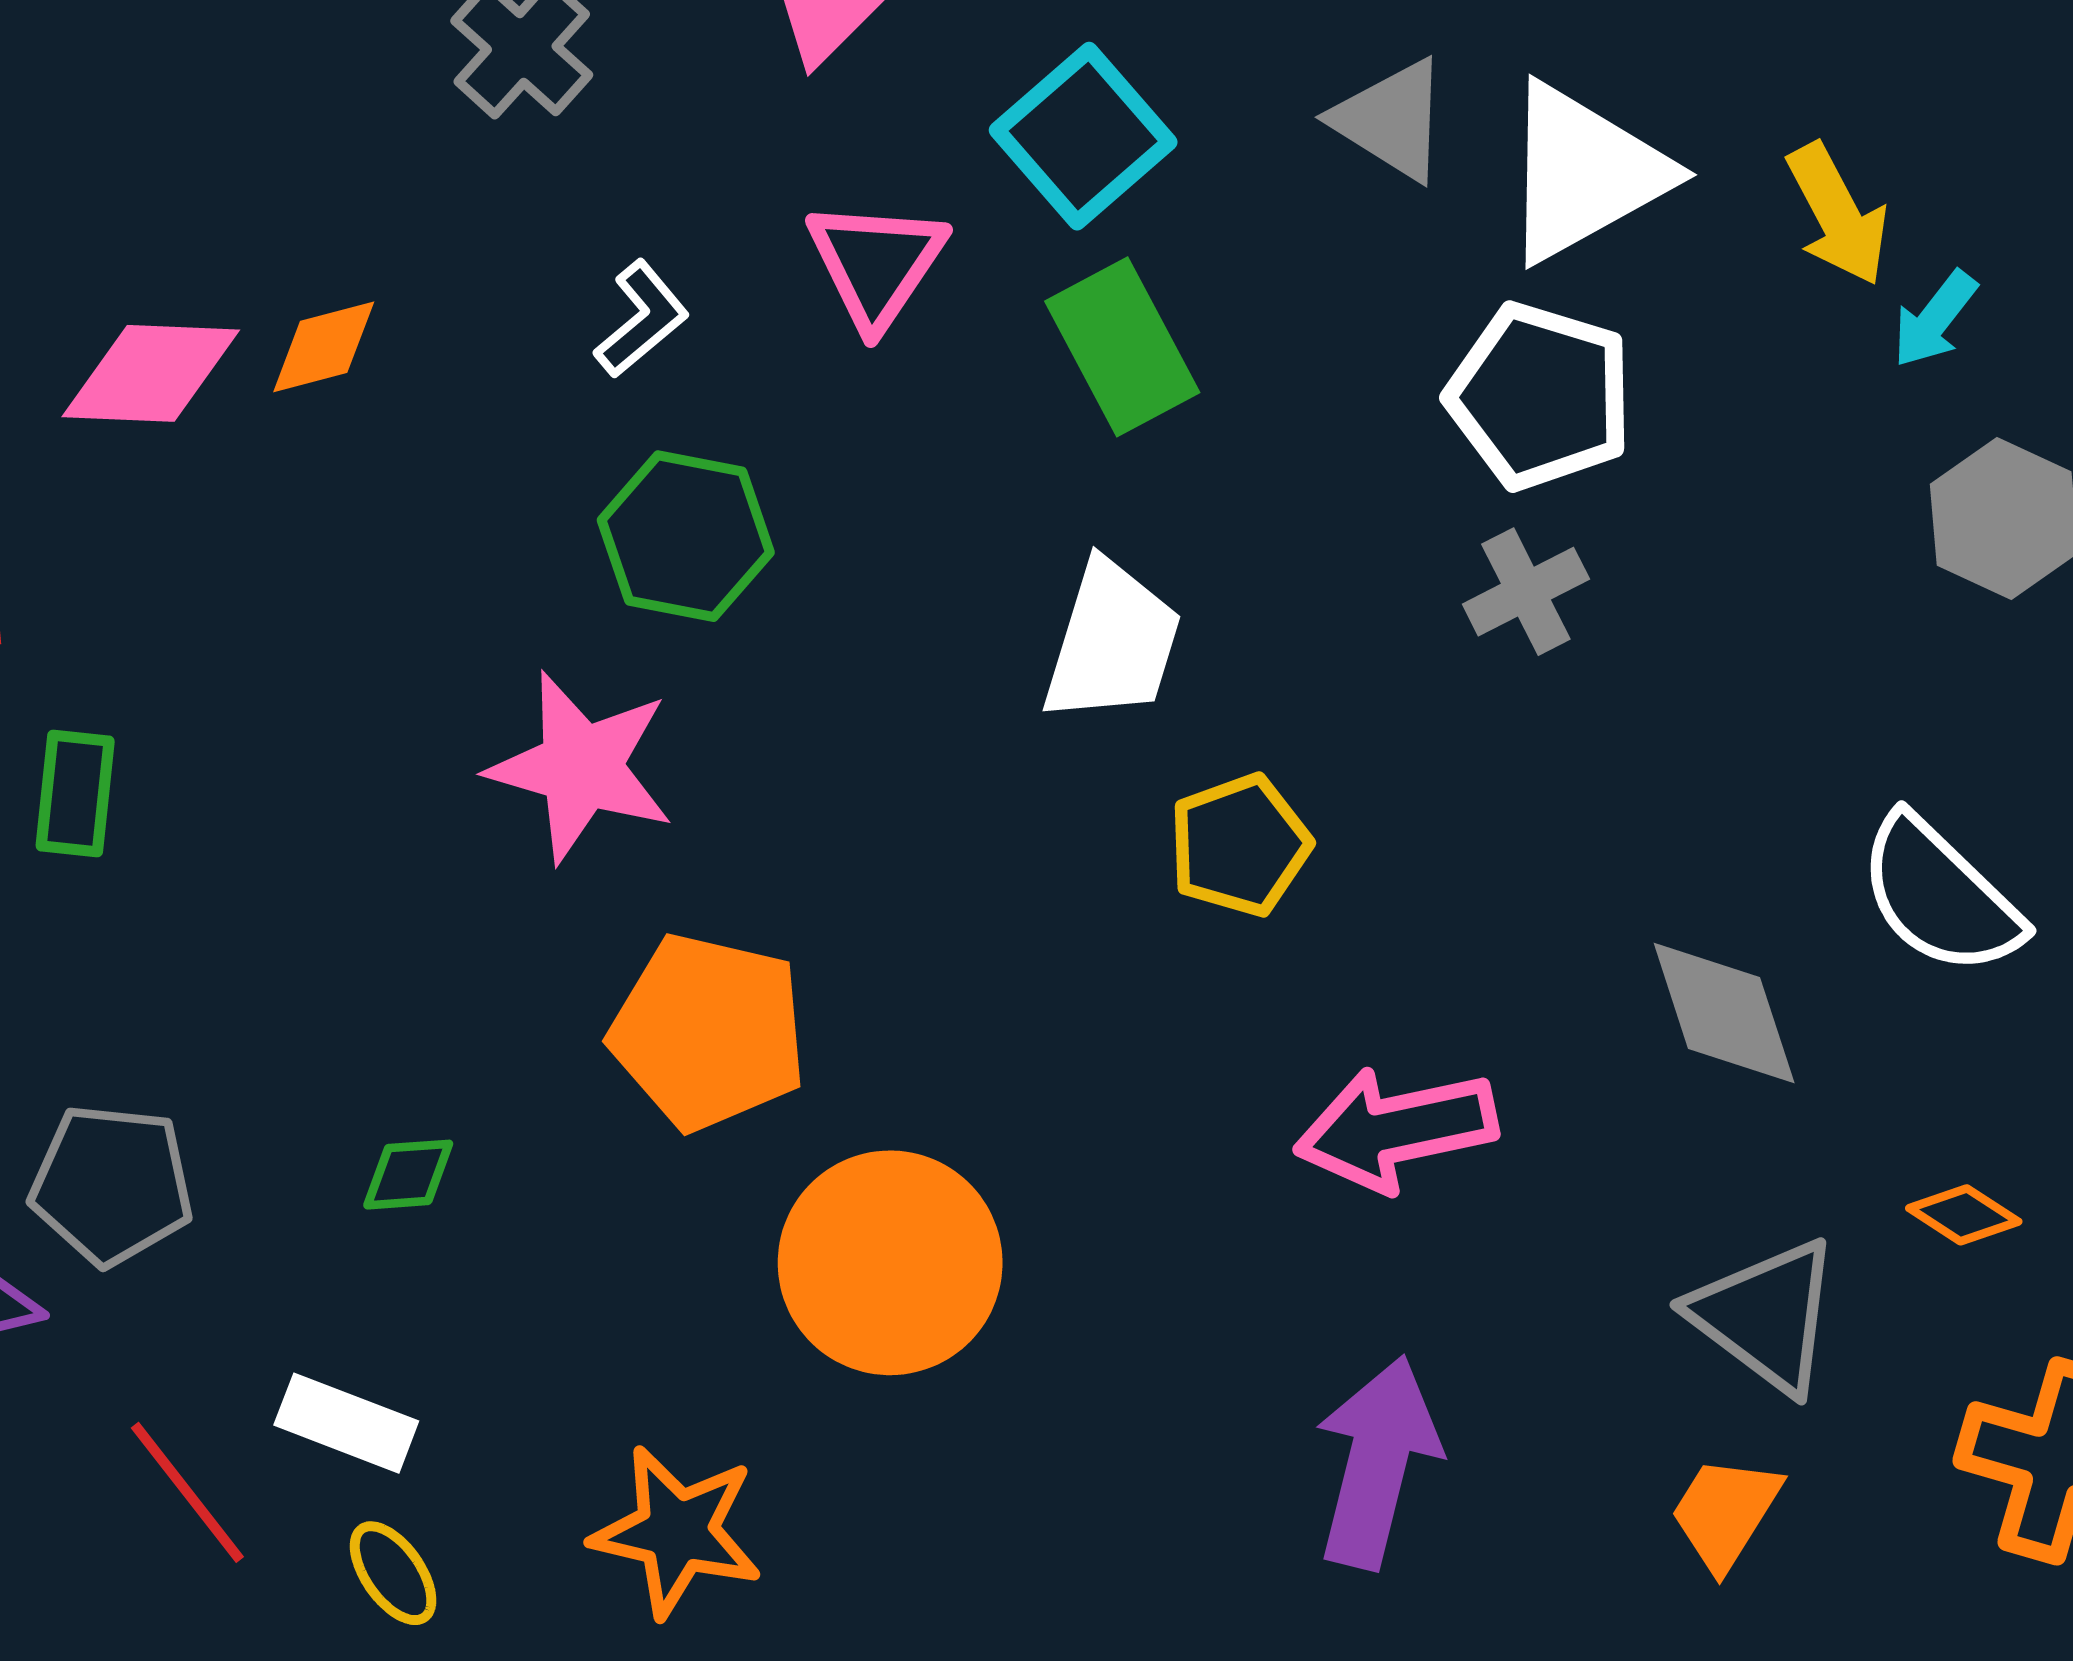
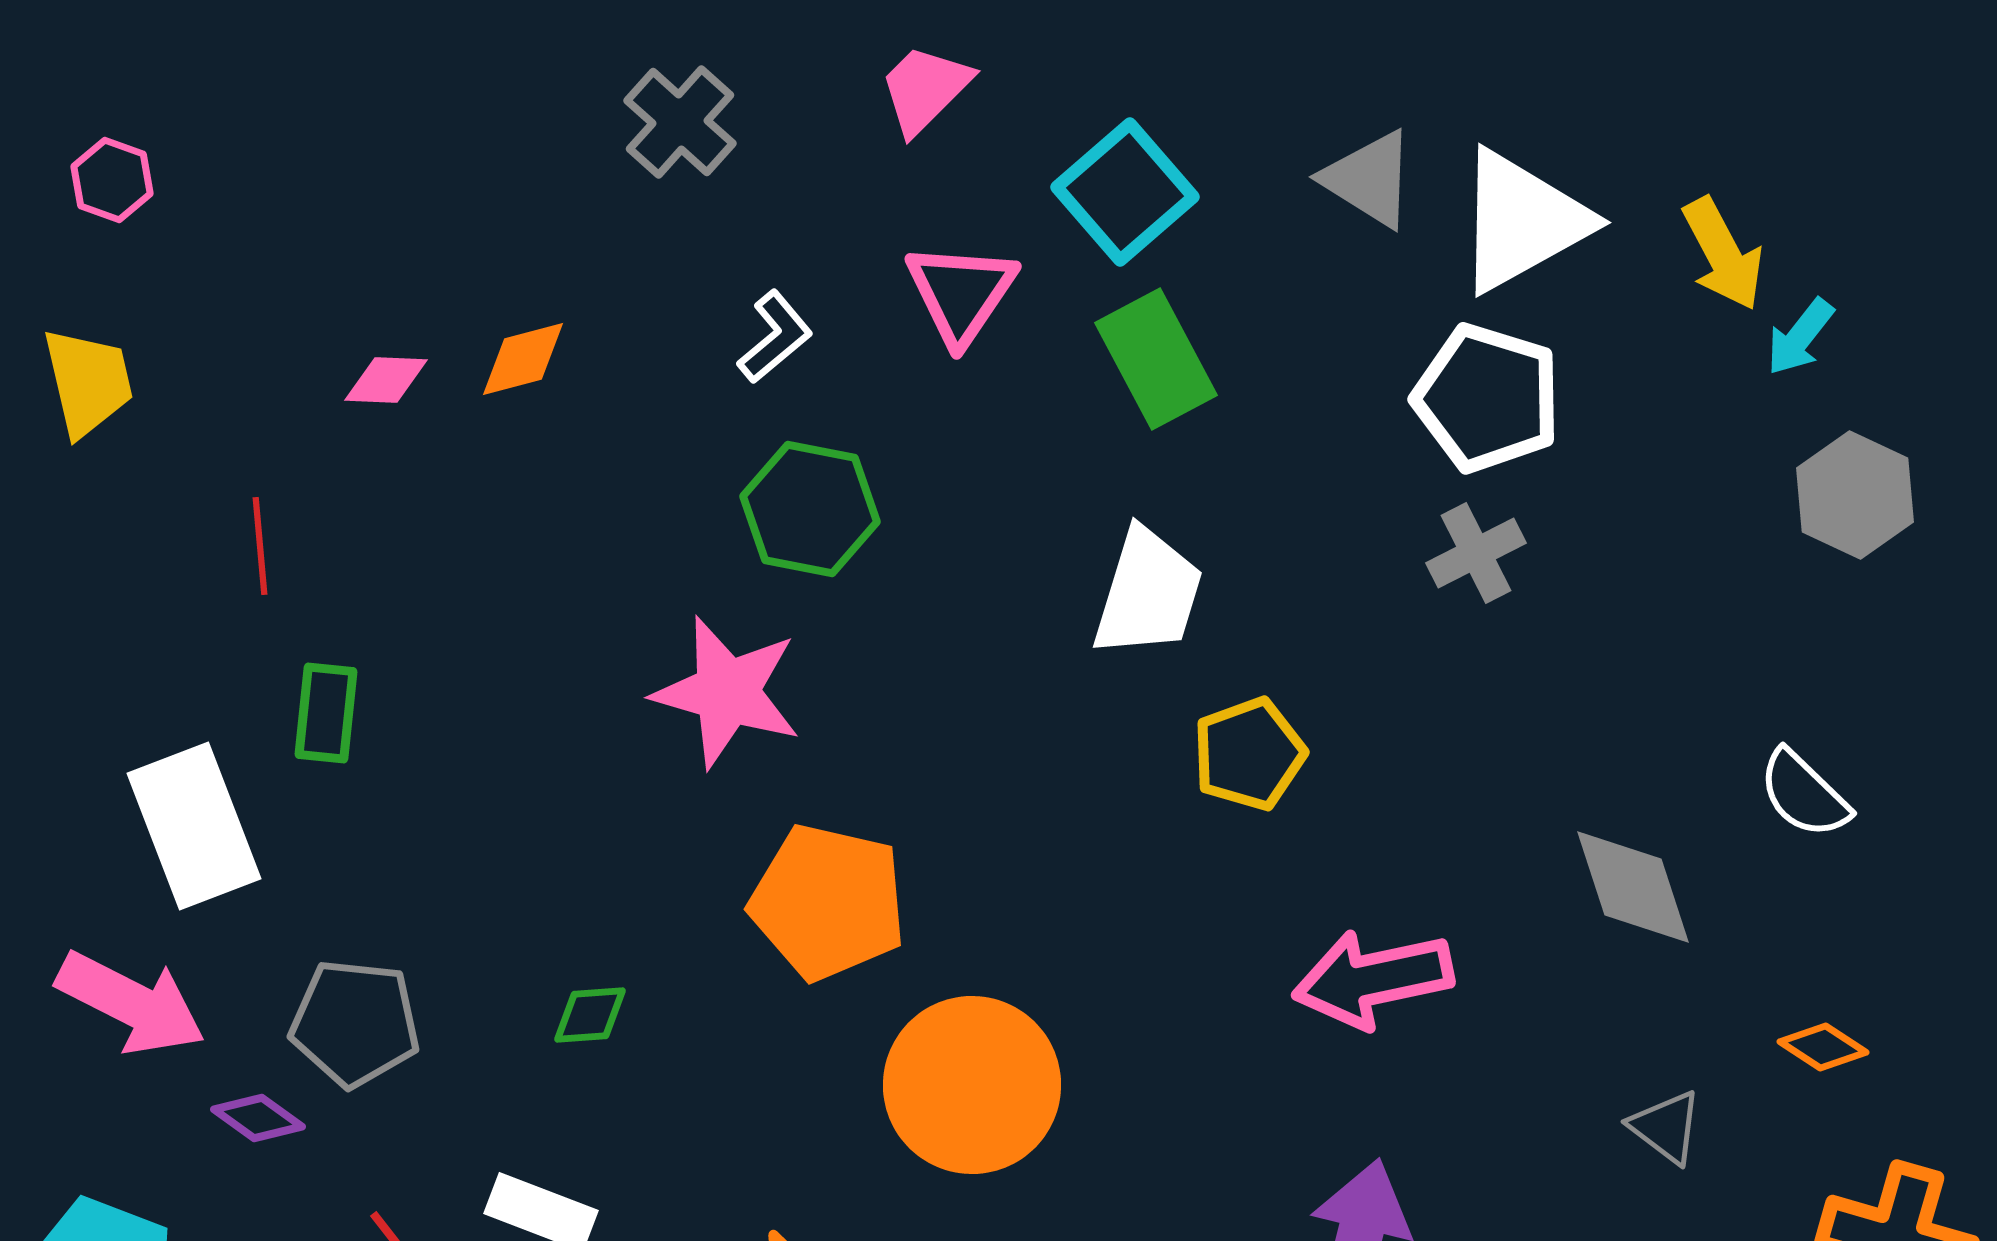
pink diamond: (151, 373) -> (386, 380), size x0.6
white semicircle: (1940, 896) -> (1804, 794), size x0.7
gray triangle: (1766, 1316) -> (1666, 1127), size x0.6

